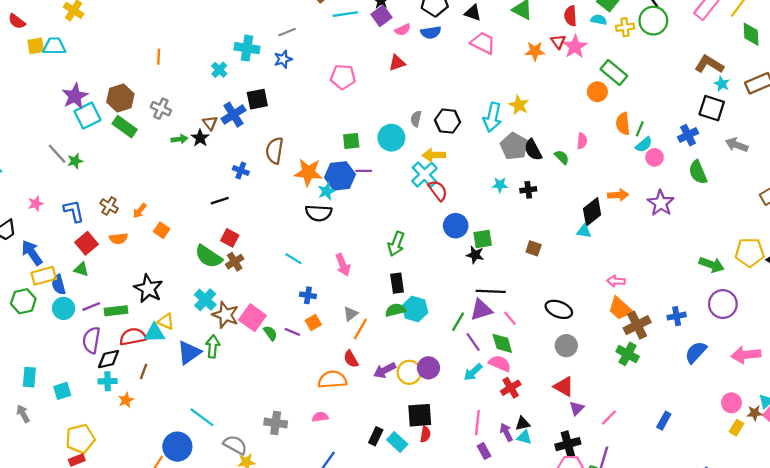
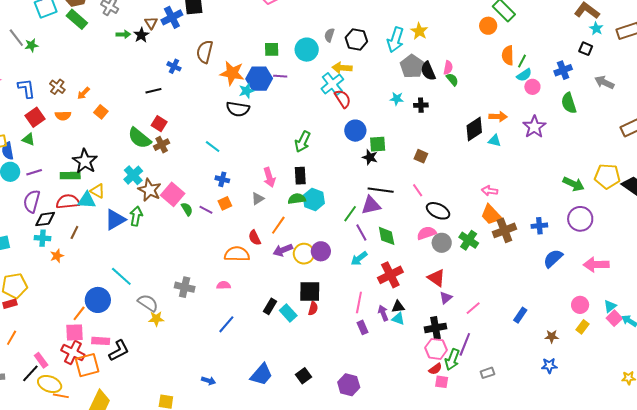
black square: (712, 108) -> (586, 49), size x0.6
pink semicircle: (582, 141) -> (448, 68), moved
cyan triangle: (584, 231) -> (495, 141), moved
pink arrow: (343, 265) -> (269, 177), moved
green rectangle: (116, 311) -> (70, 176), moved
pink line: (510, 318) -> (418, 190), moved
orange line: (360, 329) -> (278, 225), moved
green cross: (628, 354) -> (469, 240), moved
pink semicircle: (500, 363) -> (427, 233), moved, turned -48
red cross: (511, 388) -> (390, 275), size x1.4
brown star: (755, 413) -> (552, 336), moved

